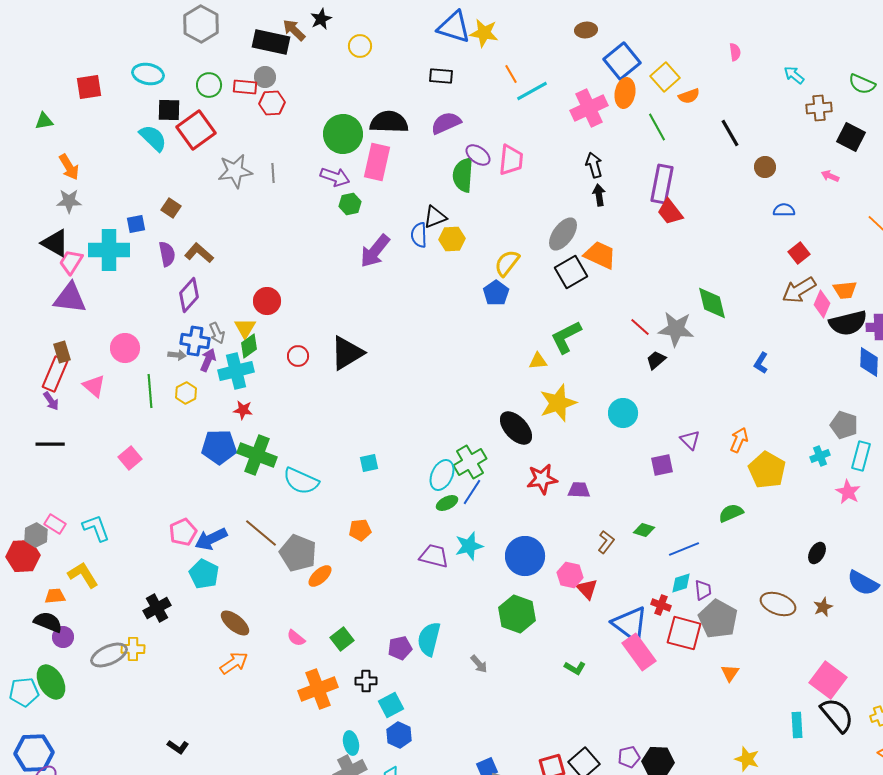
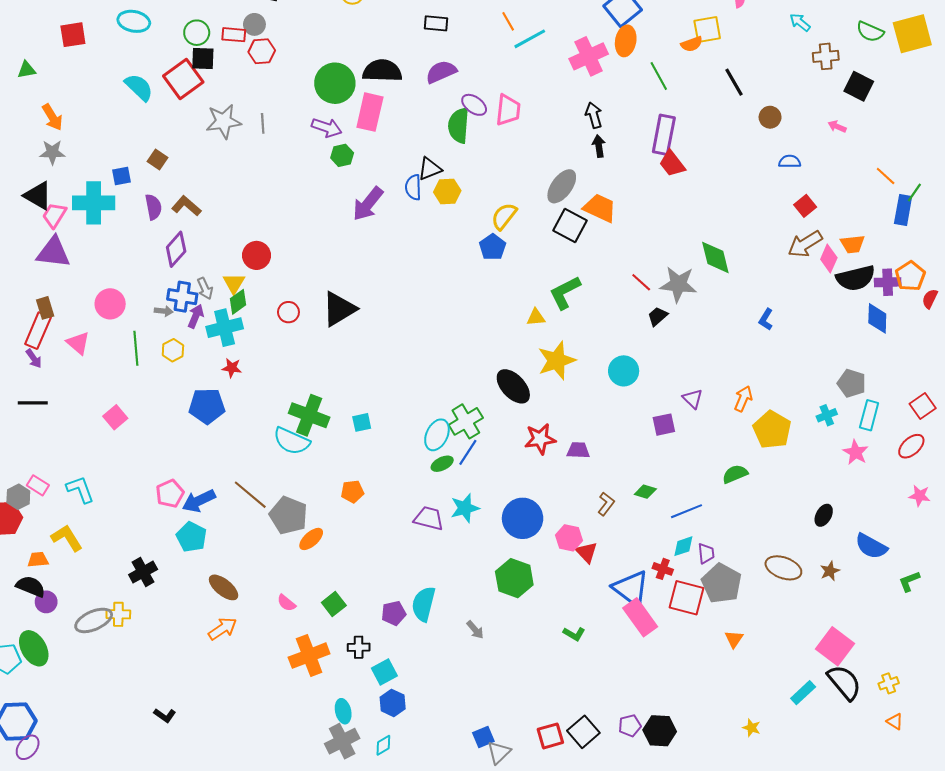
yellow square: (665, 77) -> (707, 30), moved, turned 32
black square: (169, 110) -> (203, 58), moved
black square: (571, 272) -> (570, 225), turned -32
green cross: (257, 455) -> (309, 415), moved
cyan rectangle: (797, 725) -> (803, 693), turned 50
yellow star: (747, 759) -> (751, 728), size x0.7

